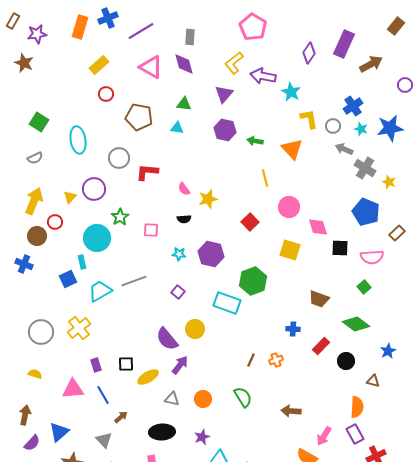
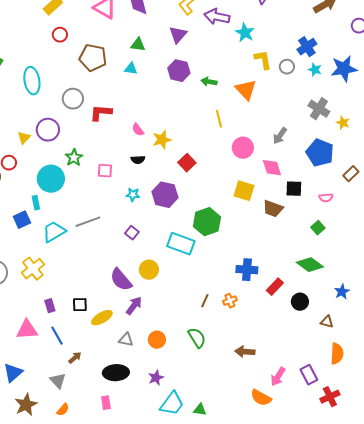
gray arrow: (344, 149) -> (280, 136), moved, turned -78
red square: (250, 222) -> (187, 163), moved
pink semicircle: (372, 257) -> (326, 198), size x0.6
brown trapezoid: (319, 299) -> (273, 209), moved
blue cross: (293, 329) -> (247, 270), size x1.5
orange semicircle: (357, 407) -> (337, 354), moved

